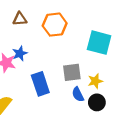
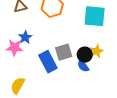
gray square: (72, 72) -> (64, 52), moved
black circle: (97, 102) -> (85, 55), moved

